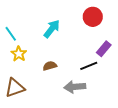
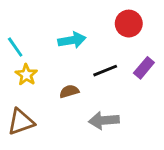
cyan arrow: (52, 29) -> (72, 40), turned 42
black line: (89, 66) -> (105, 71), moved

